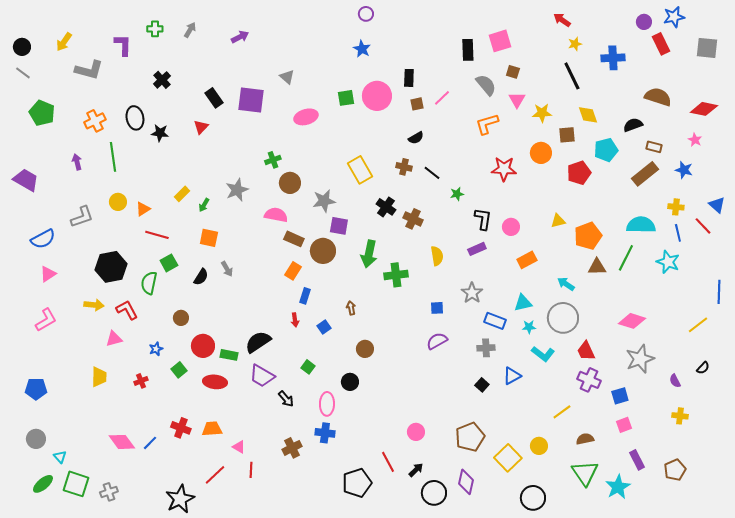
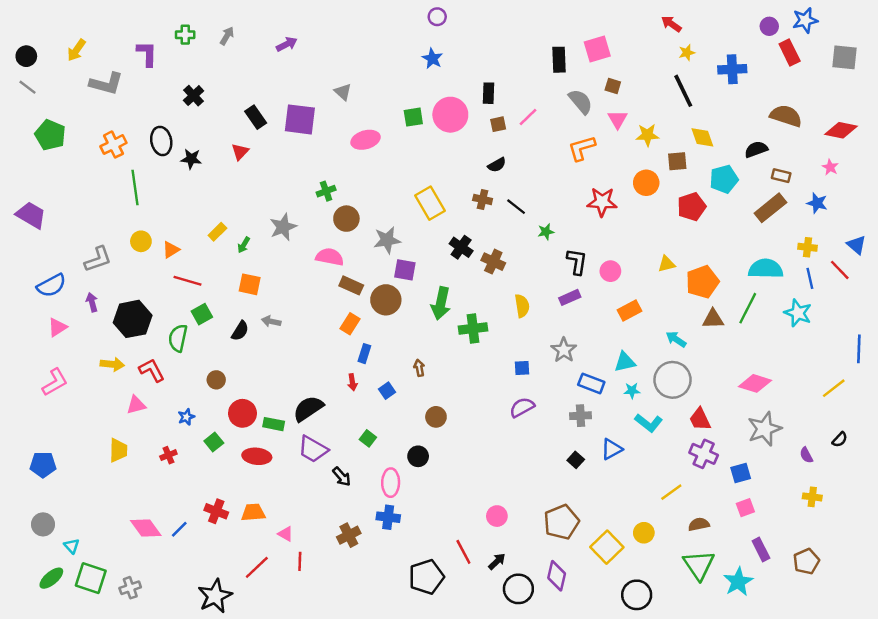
purple arrow: (77, 162) -> (92, 302), moved
gray arrow: (227, 269) -> (271, 321), turned 133

